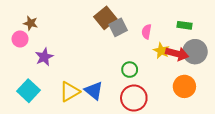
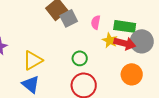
green rectangle: (184, 25) -> (125, 26), moved, size x1.5
blue triangle: (94, 91) -> (31, 84), moved
yellow triangle: (70, 92) -> (33, 60), moved

